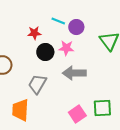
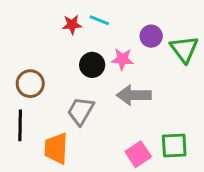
cyan line: (58, 21) -> (99, 20), moved
purple circle: (76, 27) -> (151, 36), moved
red star: (34, 33) -> (72, 25), moved

